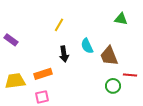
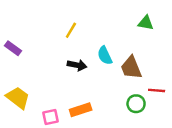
black arrow: (64, 54) -> (77, 65), turned -70
orange rectangle: (43, 74) -> (81, 110), moved
yellow trapezoid: (15, 81) -> (18, 98), turned 45

